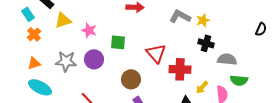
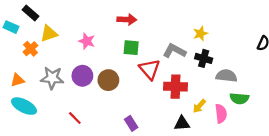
cyan rectangle: (28, 14) -> (11, 27), turned -32
gray L-shape: (180, 16) -> (174, 51), moved
pink star: (89, 30) -> (87, 41), moved
orange cross: (34, 34) -> (30, 49), moved
green square: (118, 42) -> (131, 48), moved
brown circle: (131, 79) -> (108, 80), moved

